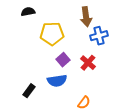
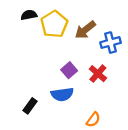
brown arrow: (86, 17) -> (85, 30), moved, turned 60
yellow pentagon: (52, 34) -> (54, 24), moved, turned -30

